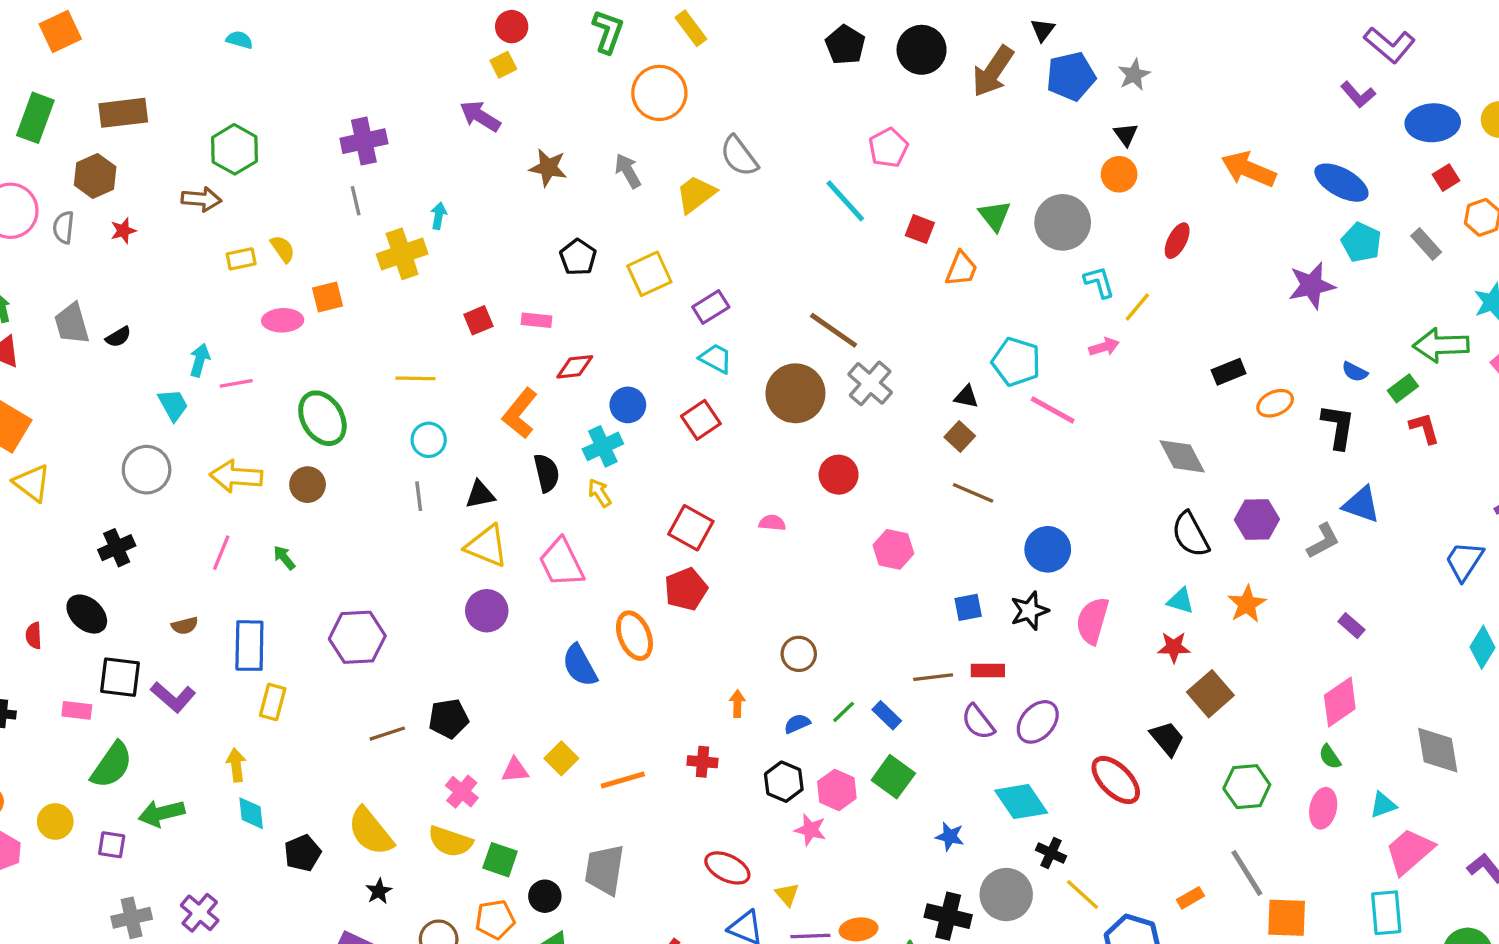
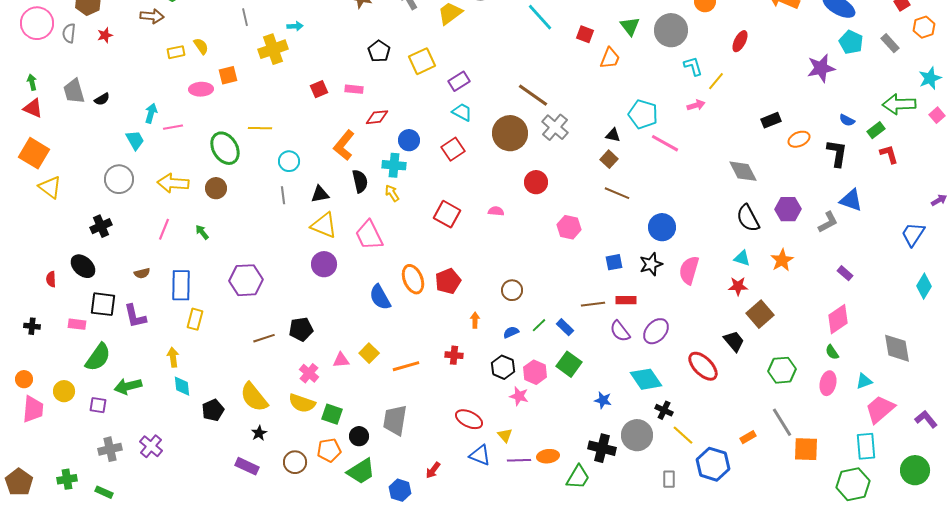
cyan arrow: (439, 216) -> (295, 26), turned 77
yellow line: (415, 378) -> (260, 128), moved
cyan cross: (603, 446) -> (394, 165), turned 30
red pentagon: (686, 589) -> (448, 281), moved
purple L-shape: (173, 697) -> (135, 316), turned 36

